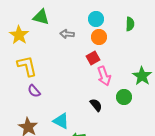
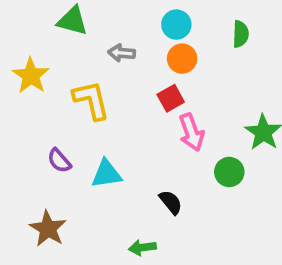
yellow star: (19, 35) -> (31, 76), moved
yellow L-shape: (27, 66) -> (91, 100), moved
black semicircle: (96, 105) -> (171, 202), moved
cyan triangle: (61, 121) -> (106, 174), moved, turned -36

